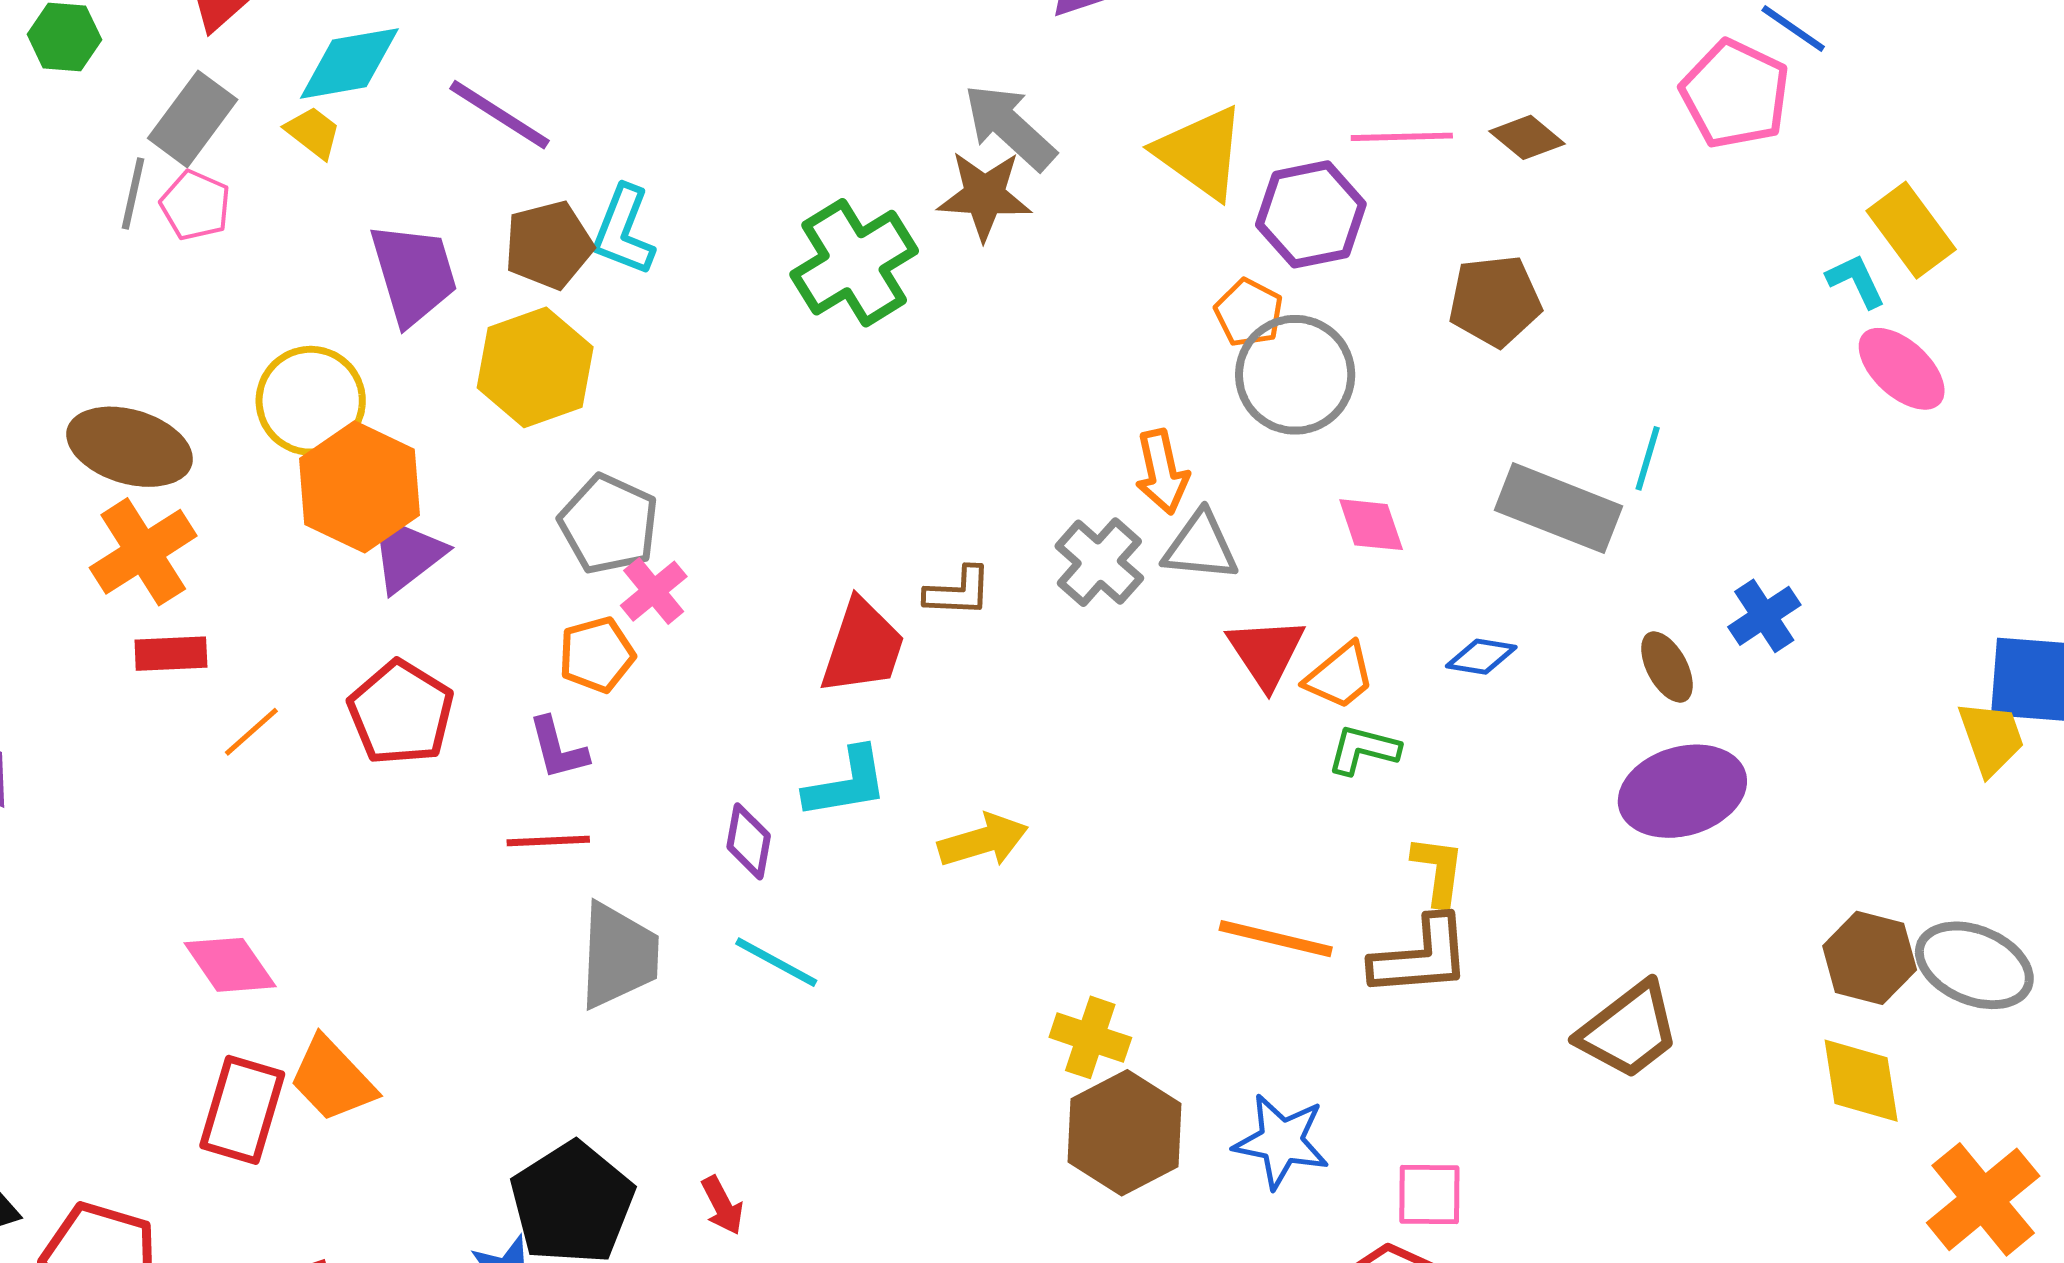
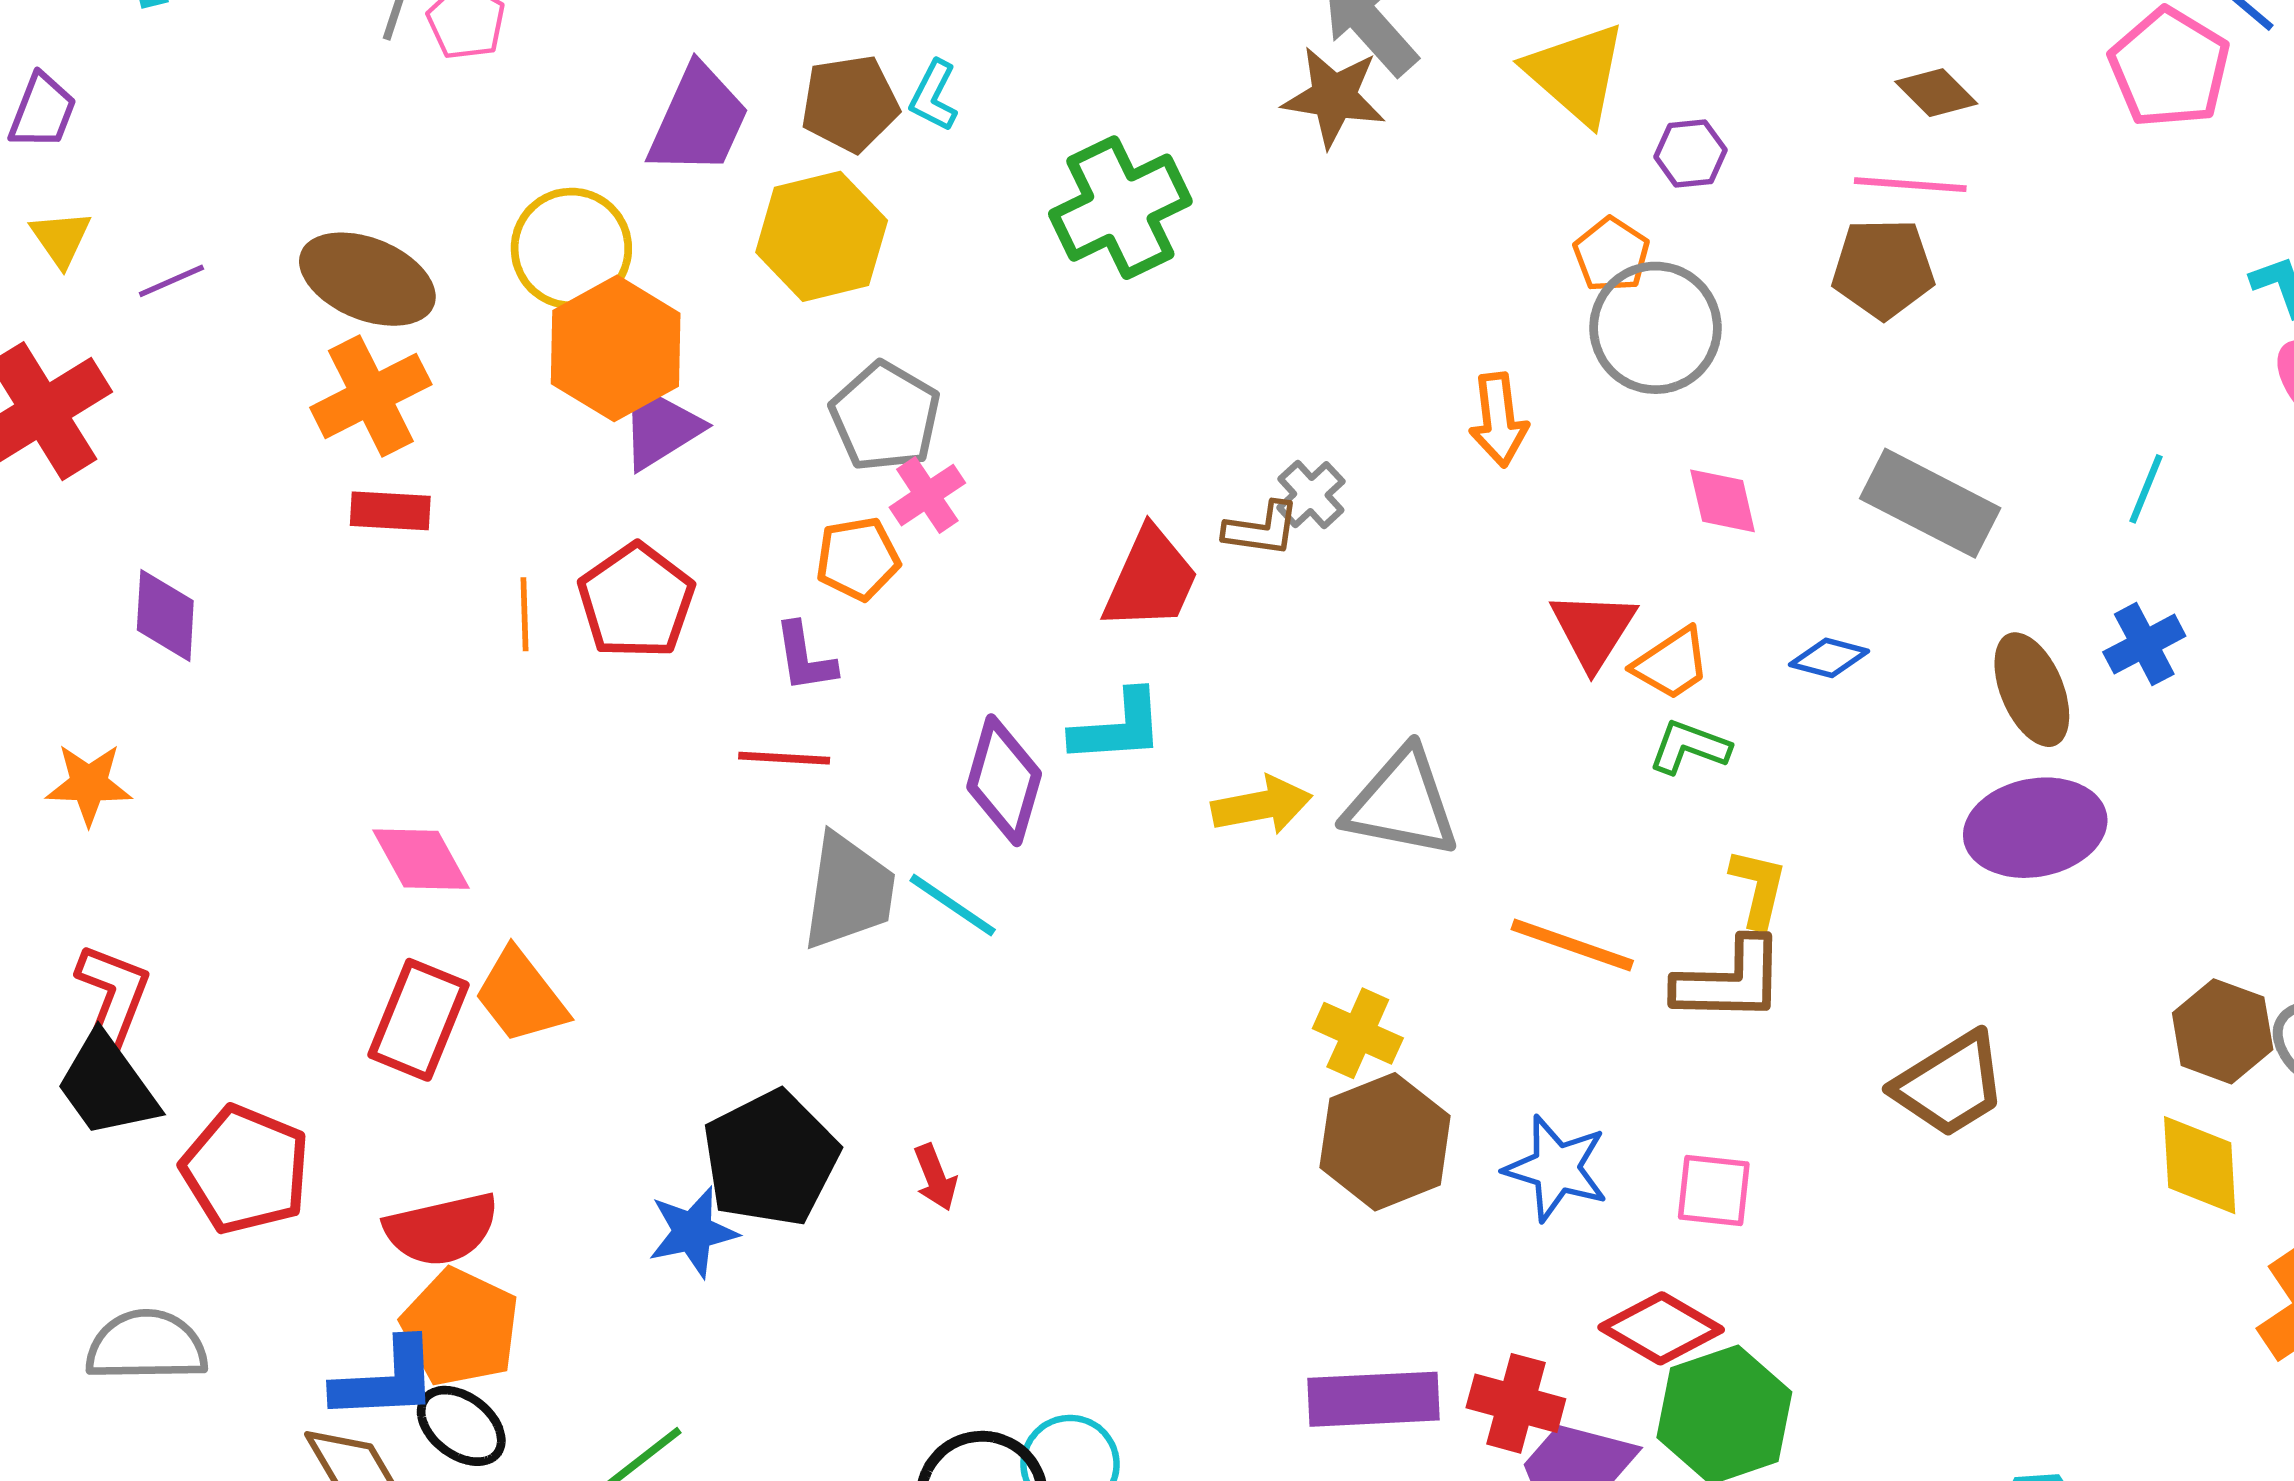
pink line: (1402, 137) -> (1910, 185), moved
purple hexagon: (1311, 214) -> (1690, 153), size x0.6
cyan L-shape: (624, 231) -> (934, 96), size x0.7
green cross: (854, 263) -> (1120, 208), moved
purple trapezoid: (414, 274) -> (698, 120), turned 35
cyan line: (1648, 458) -> (2146, 489), moved
gray triangle: (1200, 546) -> (1402, 803), moved, size x1.4
gray cross: (1099, 562) -> (1311, 495), moved, size x0.7
brown ellipse: (1667, 667) -> (2032, 690), size x1.4
orange line: (251, 732) -> (524, 614), moved, turned -56
purple diamond: (749, 841) -> (1004, 780), size x1.5
cyan line: (776, 962) -> (953, 905), moved
pink square: (1429, 1194) -> (1714, 1190), moved

